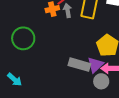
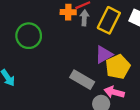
purple triangle: (95, 65) -> (104, 55), moved

